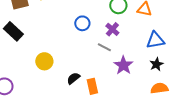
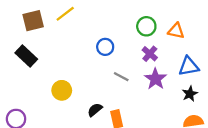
purple cross: (112, 29) -> (150, 54), moved
gray line: (104, 47) -> (121, 77), moved
purple star: (123, 65) -> (155, 79), moved

